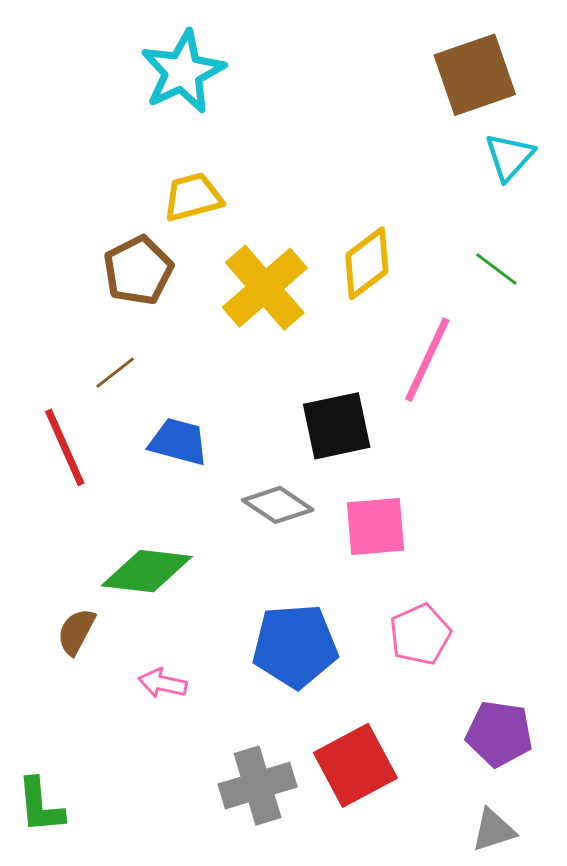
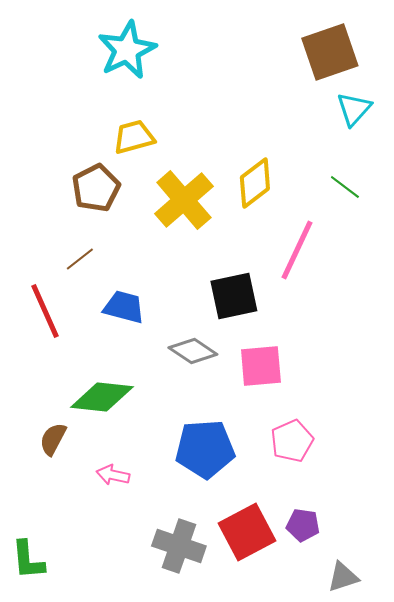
purple pentagon: (499, 734) -> (303, 525), moved, size x0.7
gray cross: (258, 786) -> (179, 546), turned 36

